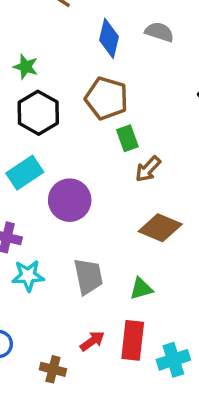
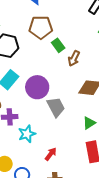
gray trapezoid: (88, 276) -> (56, 107), moved
red arrow: (92, 341) -> (51, 154), moved

